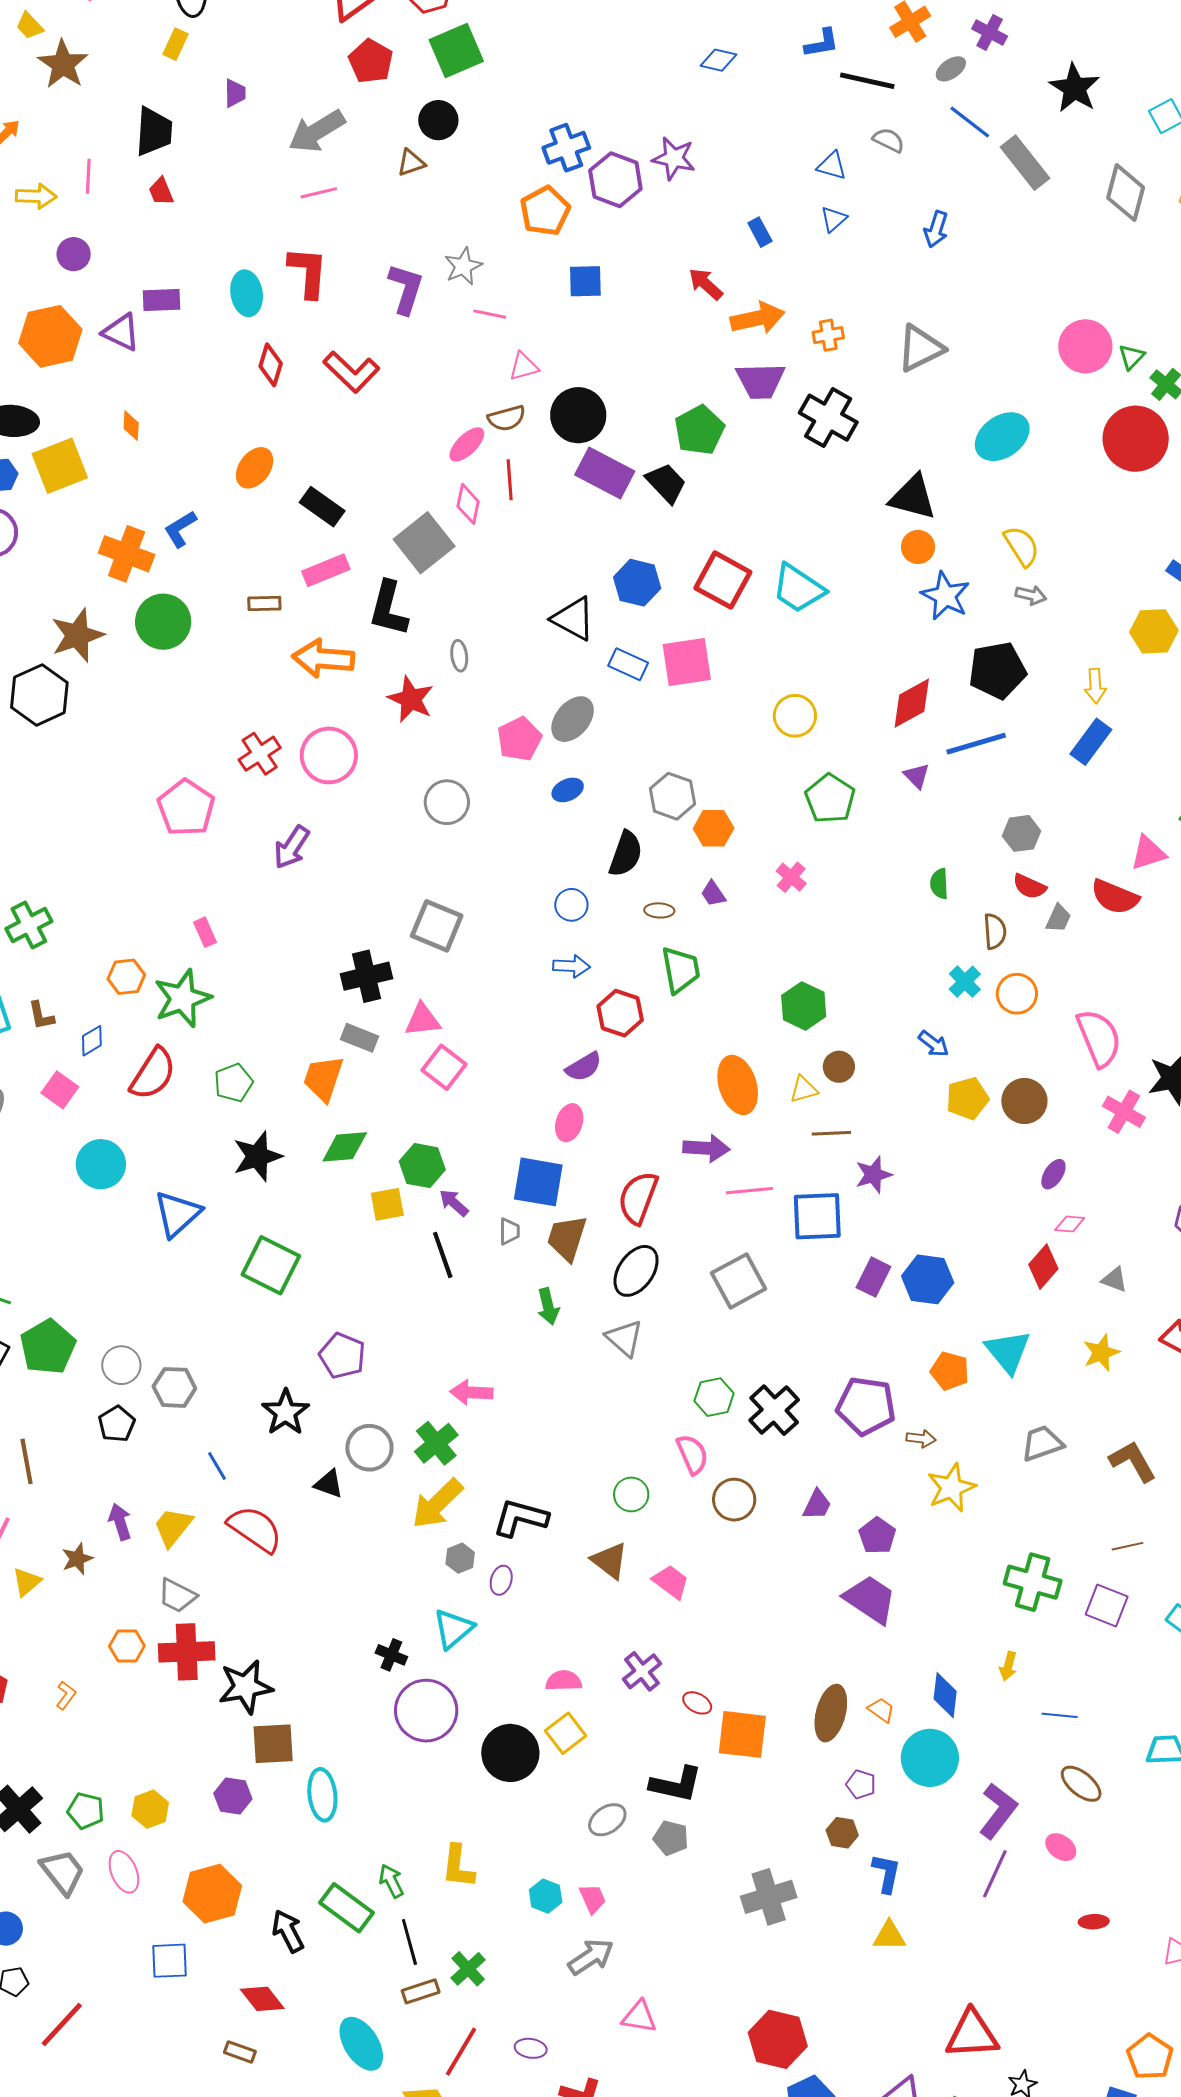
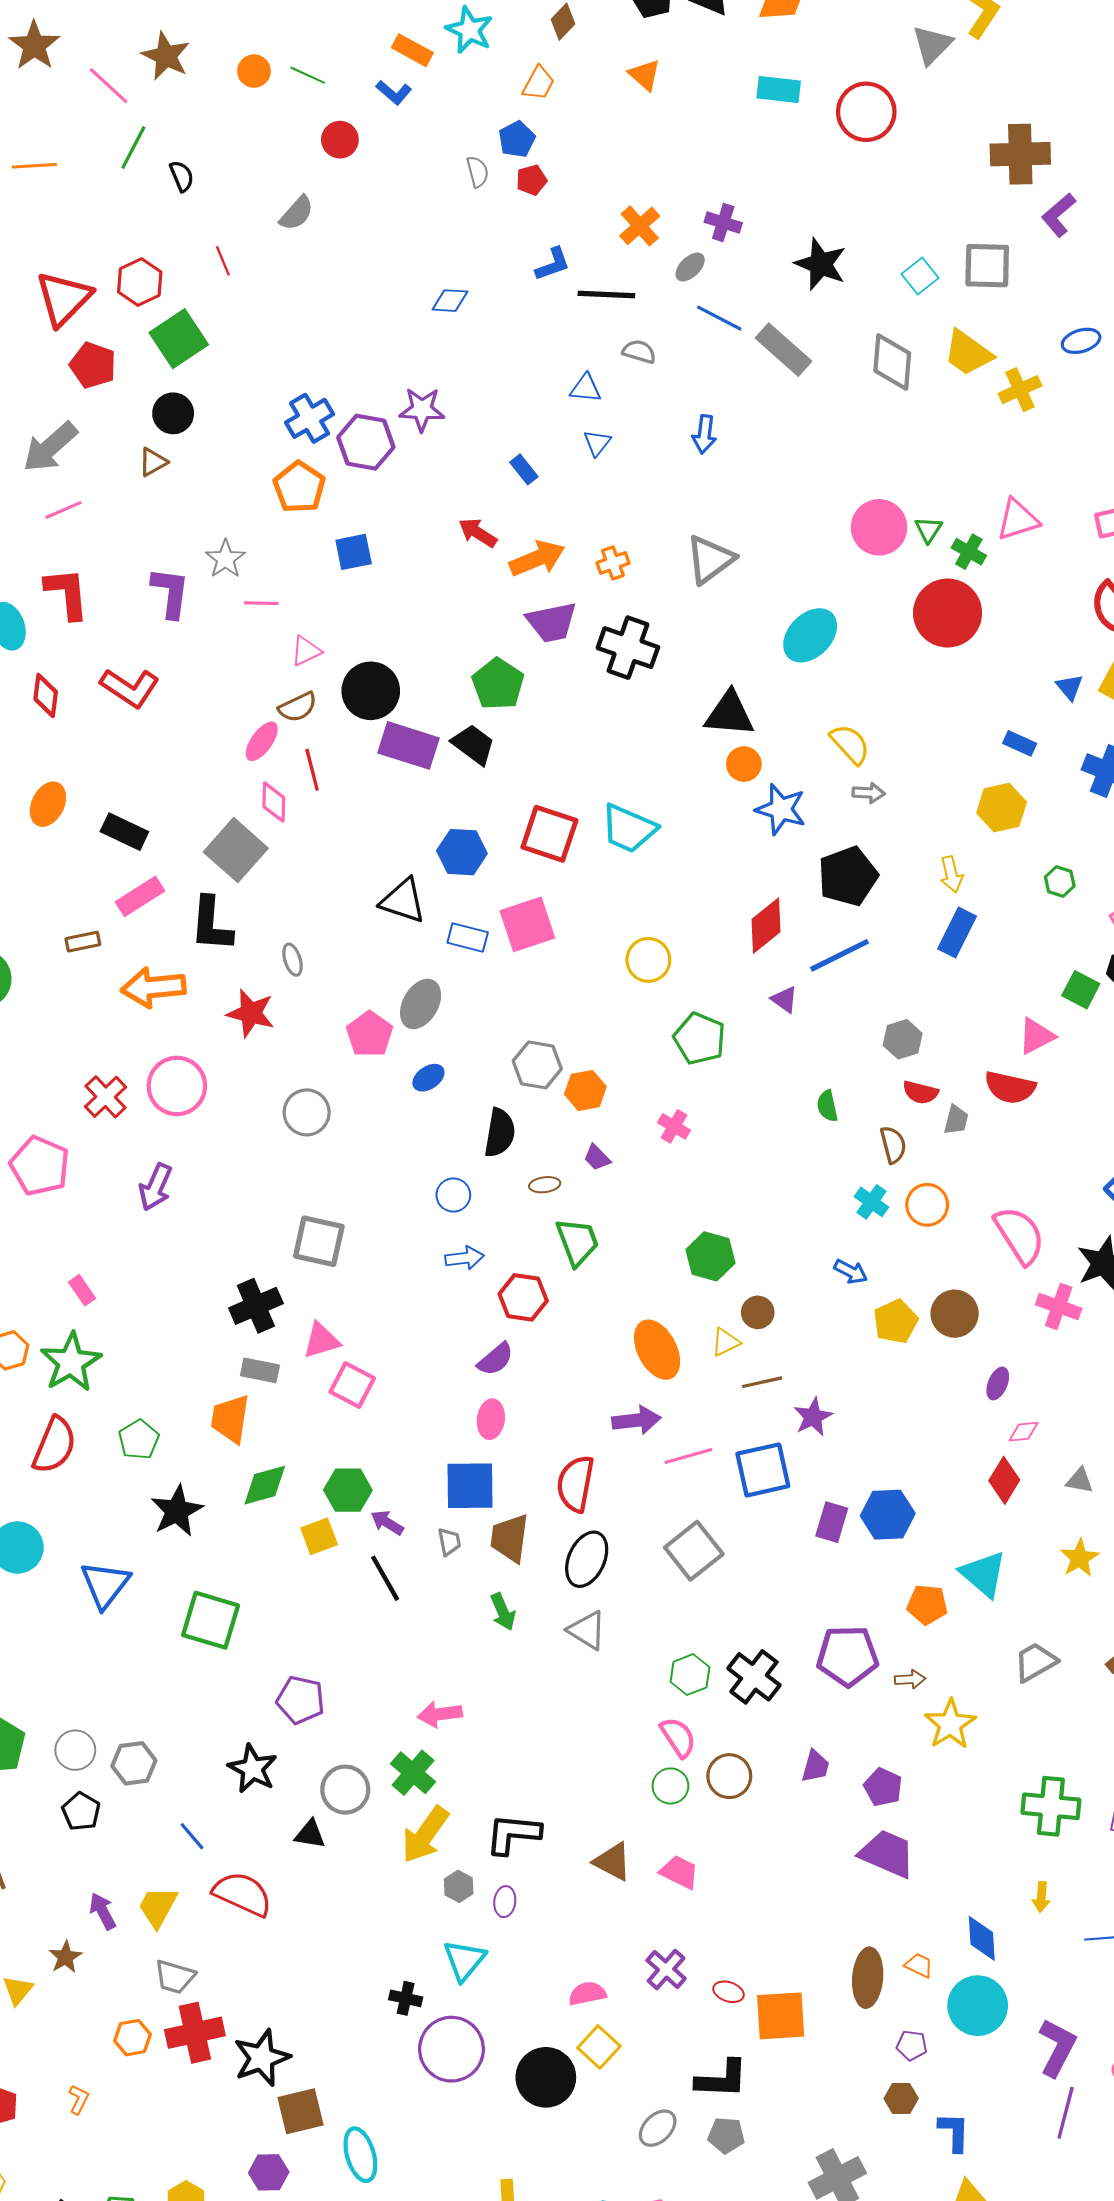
green circle: (631, 1494) -> (670, 1786), moved

